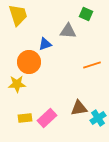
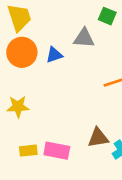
orange circle: (29, 62) -> (22, 52), moved
pink rectangle: (47, 118) -> (57, 151), turned 54

